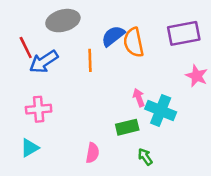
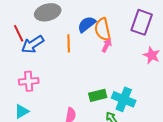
purple rectangle: (184, 33) -> (142, 22), turned -60
pink arrow: (139, 98) -> (107, 45), moved, turned 48
cyan cross: (161, 110) -> (124, 99), moved

